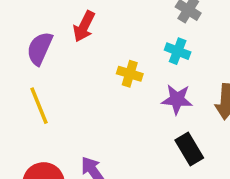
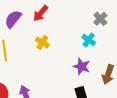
yellow cross: (130, 74) -> (42, 42), moved

